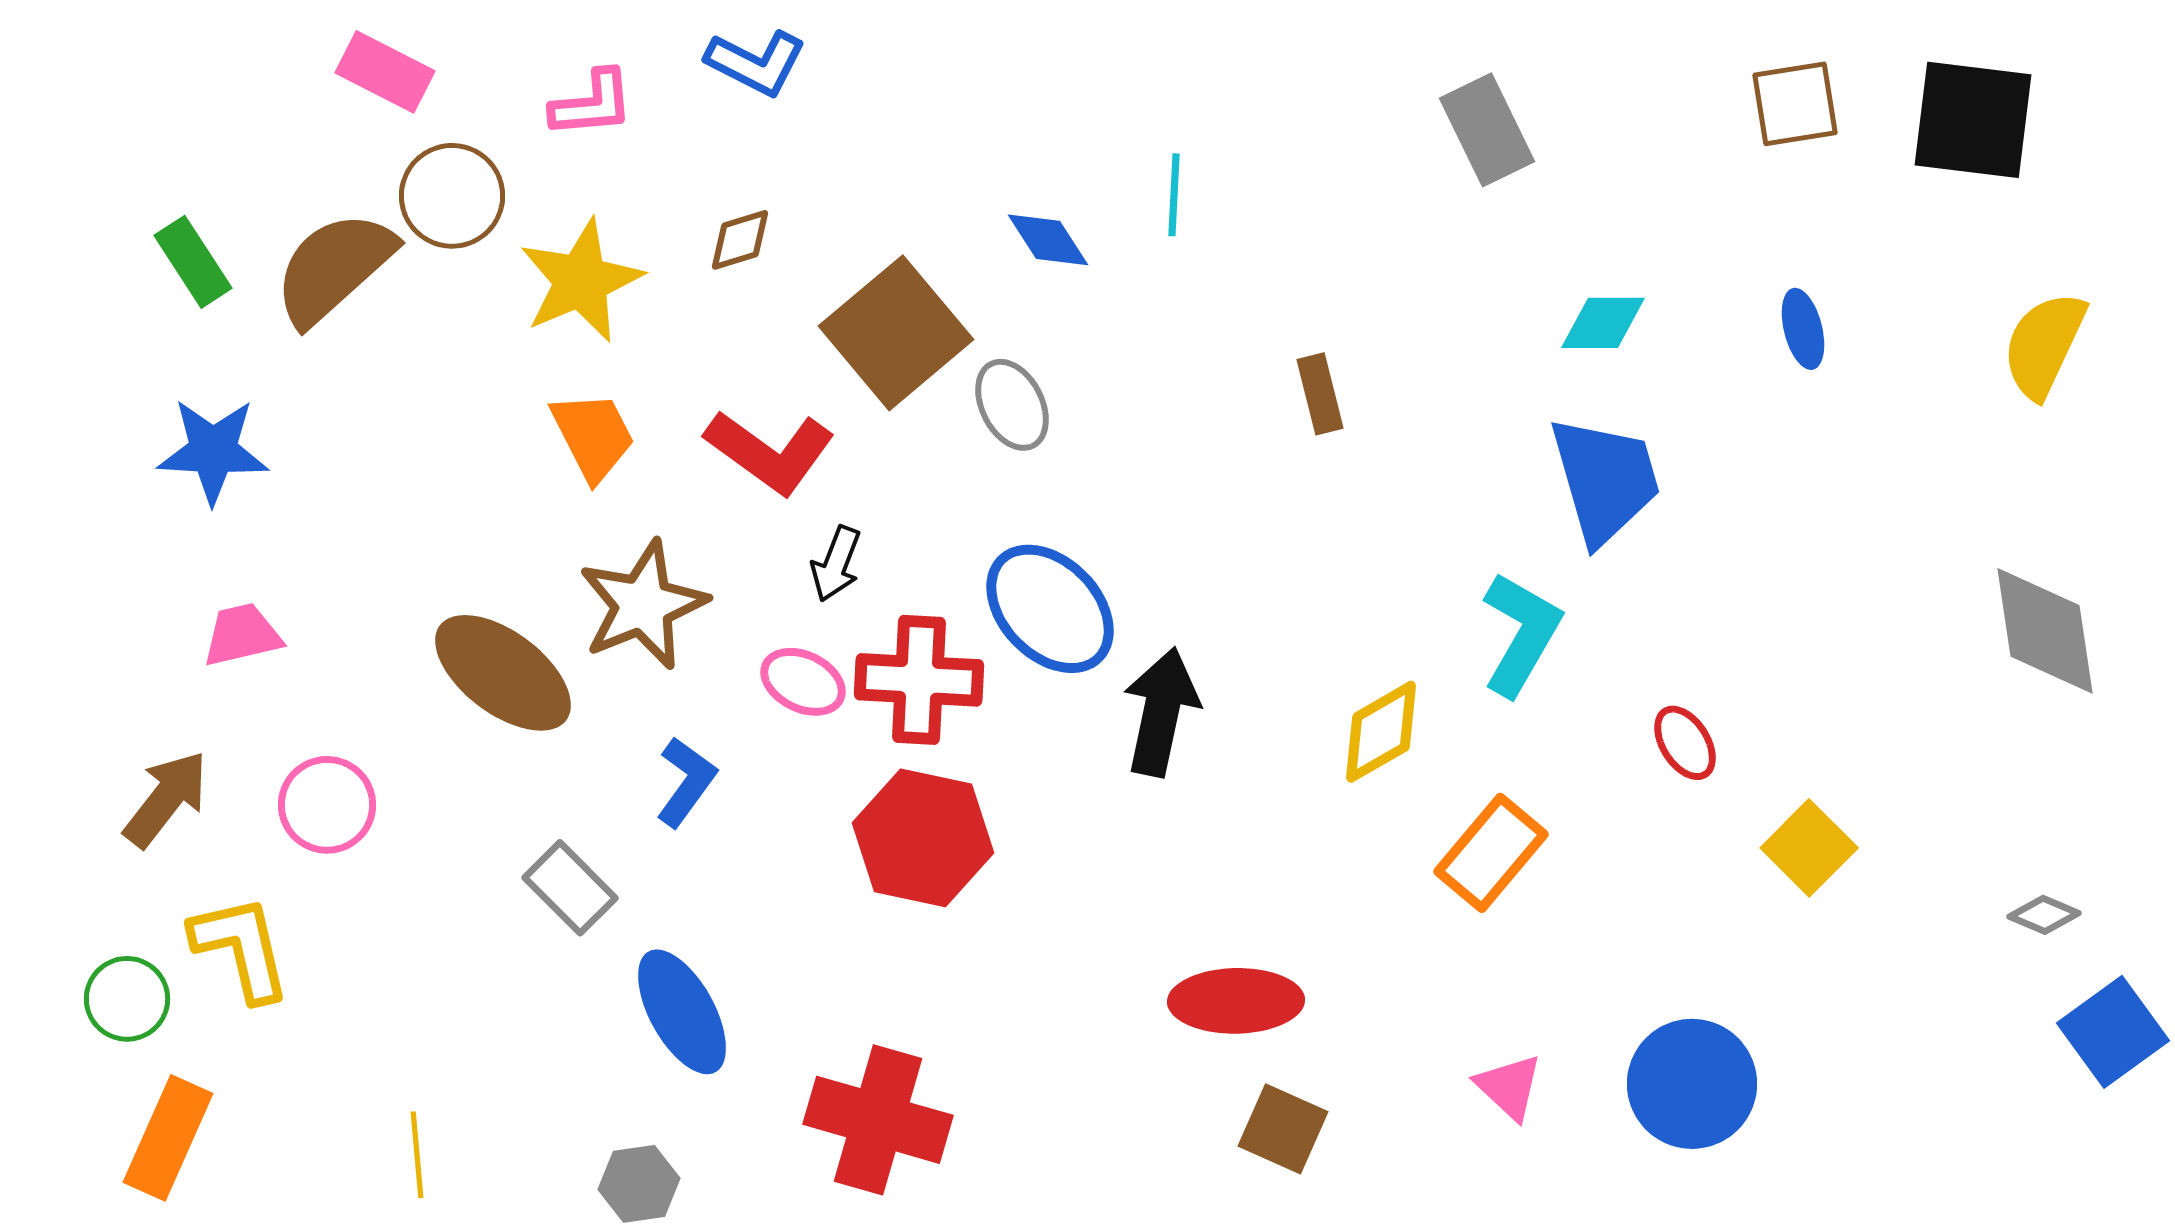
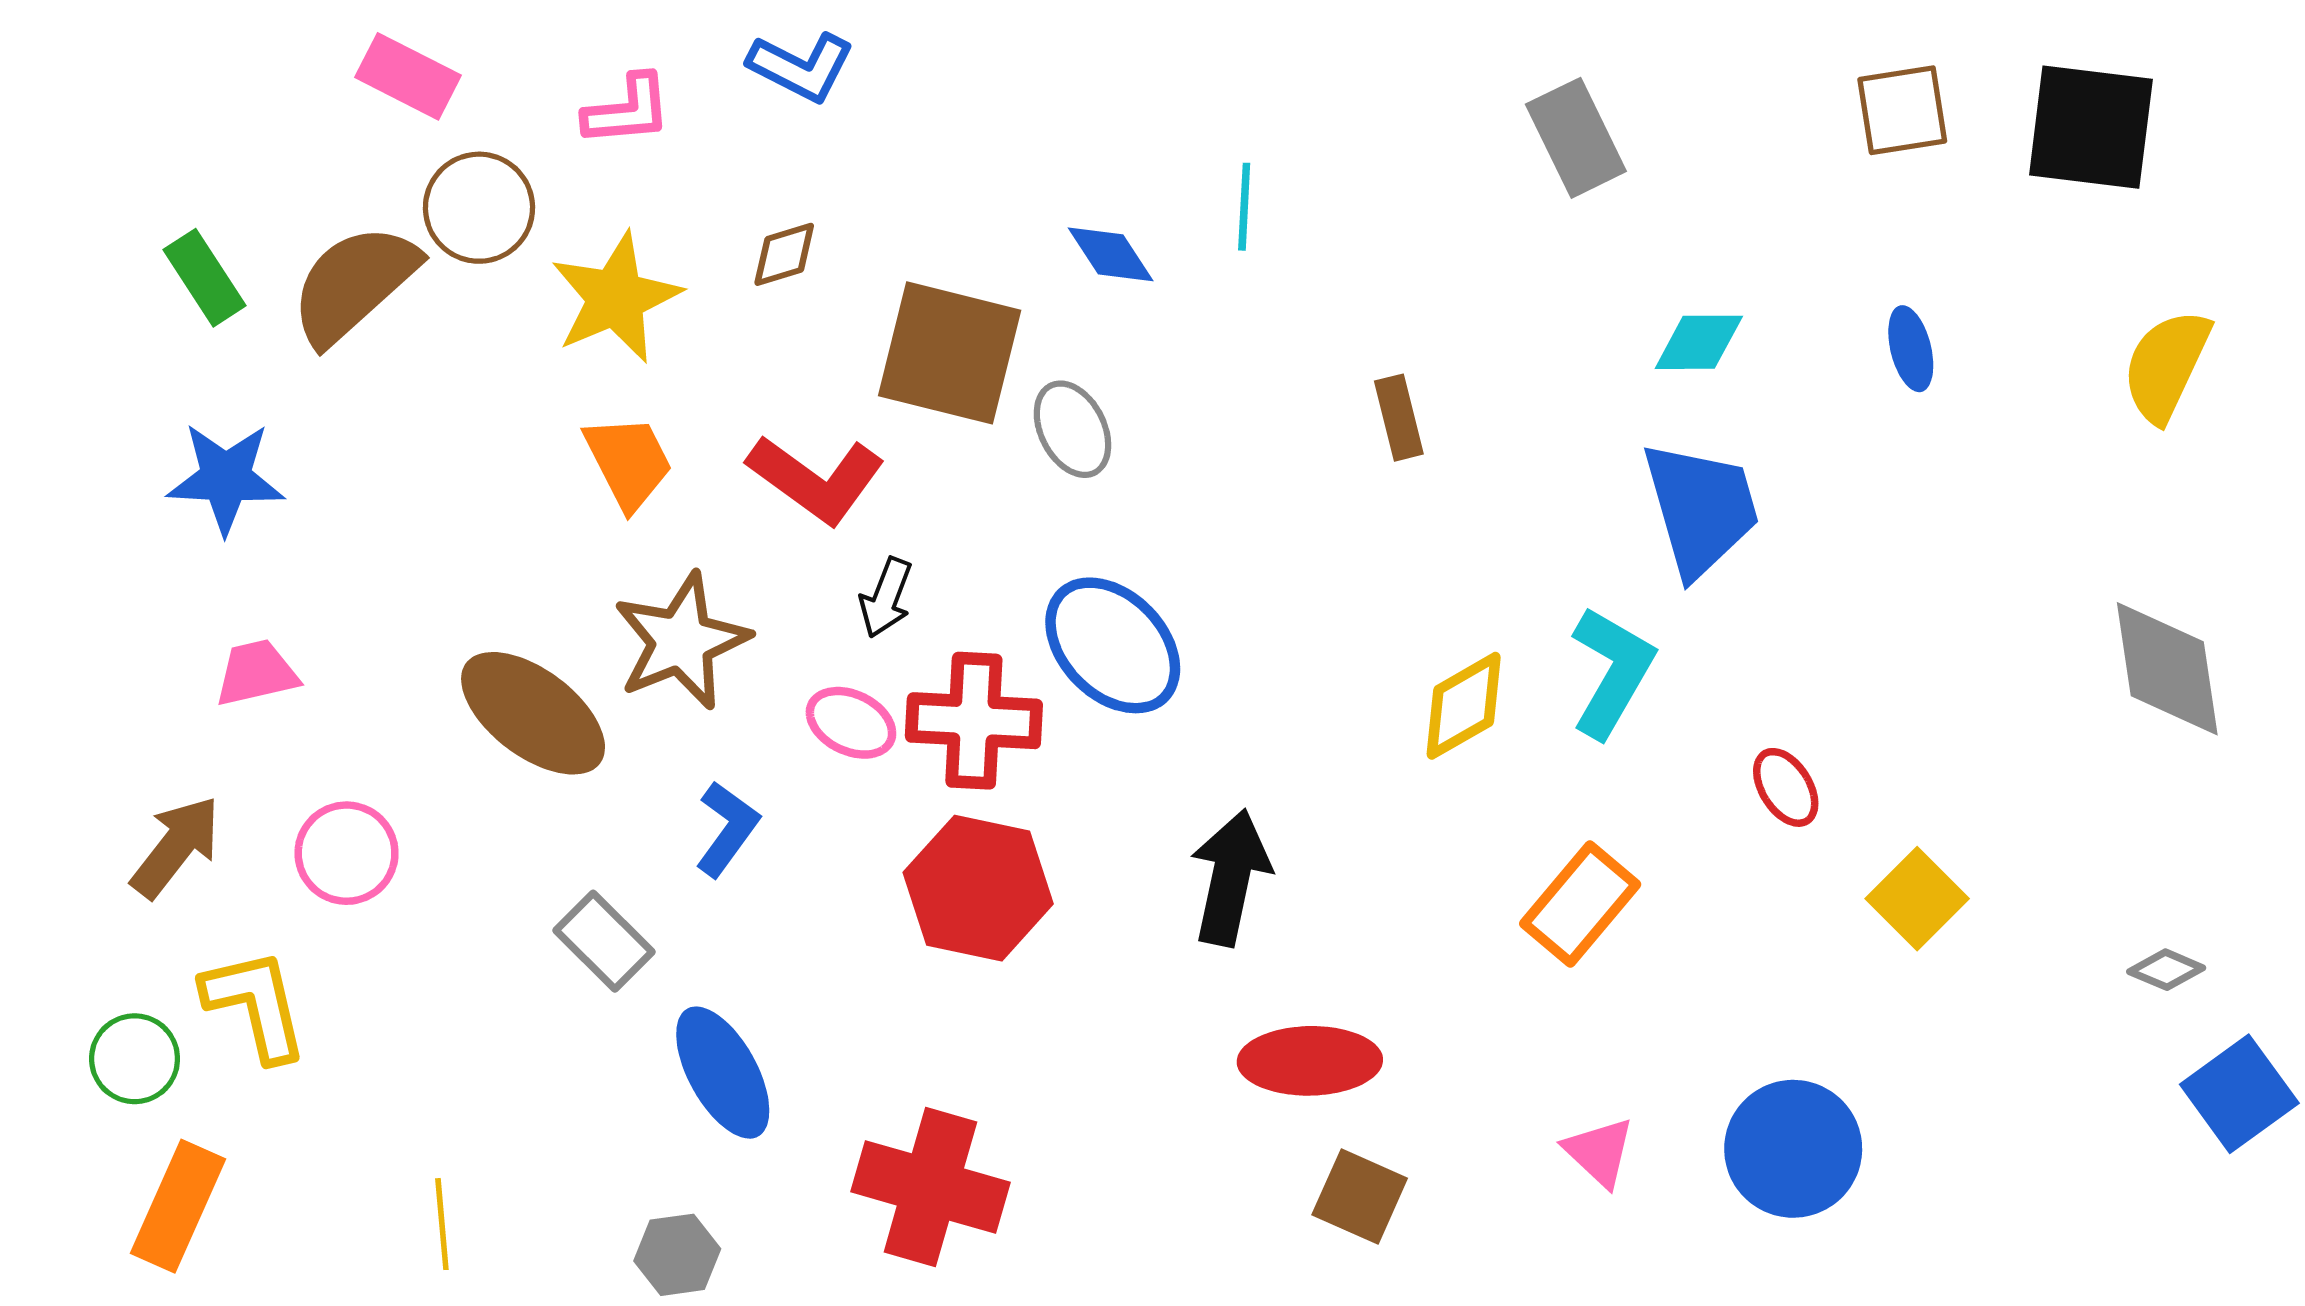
brown square: (896, 333) -> (950, 353), turned -36
black arrow: (1161, 712) -> (1230, 878), moved
yellow diamond: (1381, 732) -> (1464, 706), moved

